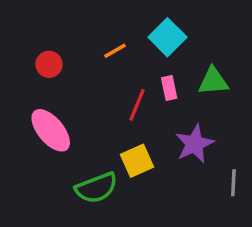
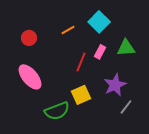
pink rectangle: (169, 88) -> (100, 52), turned 40
gray line: (233, 183) -> (126, 107), moved, turned 35

